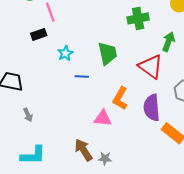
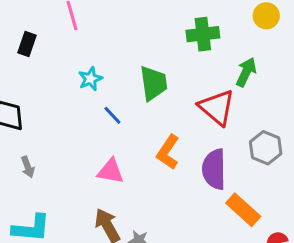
black rectangle: (39, 34) -> (27, 44), moved, turned -56
blue line: (82, 77) -> (112, 115), turned 40
pink triangle: (103, 118) -> (111, 171), moved

